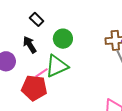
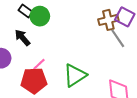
green circle: (63, 39) -> (40, 16), moved
green triangle: (57, 66) -> (75, 75), moved

